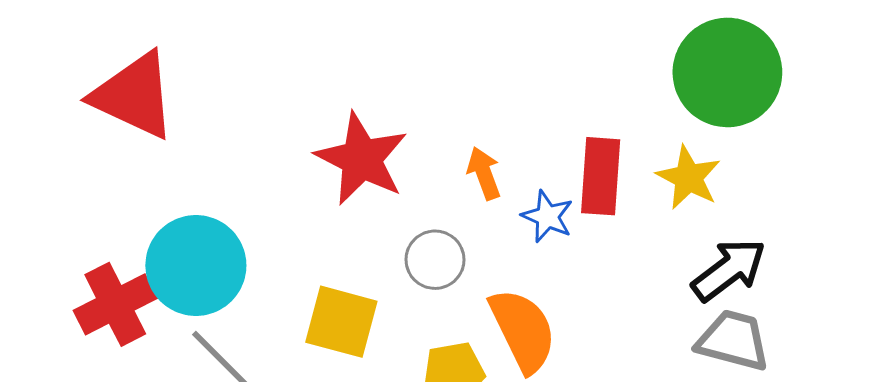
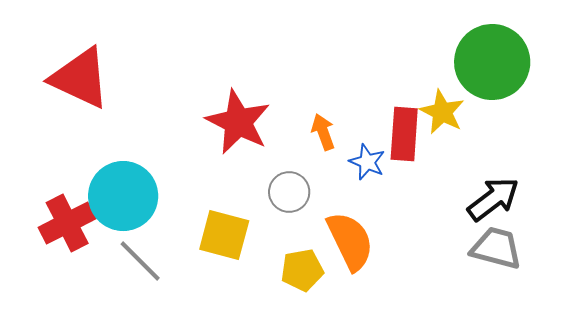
yellow star: (689, 178) -> (442, 112), moved

